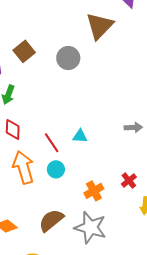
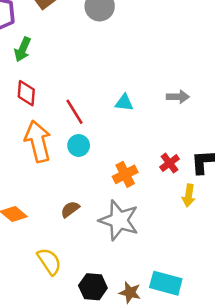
cyan triangle: (80, 136) -> (124, 103), moved
brown semicircle: (51, 220) -> (70, 209), size x0.6

